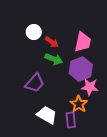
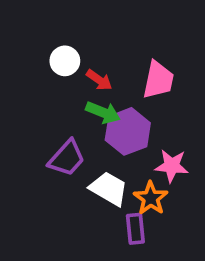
purple hexagon: (81, 69) -> (128, 131), moved
white trapezoid: (47, 115) -> (109, 189), moved

